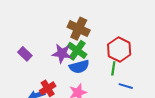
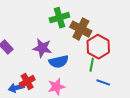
brown cross: (79, 29) -> (81, 29), moved
green cross: (77, 50) -> (59, 18), moved, turned 36

